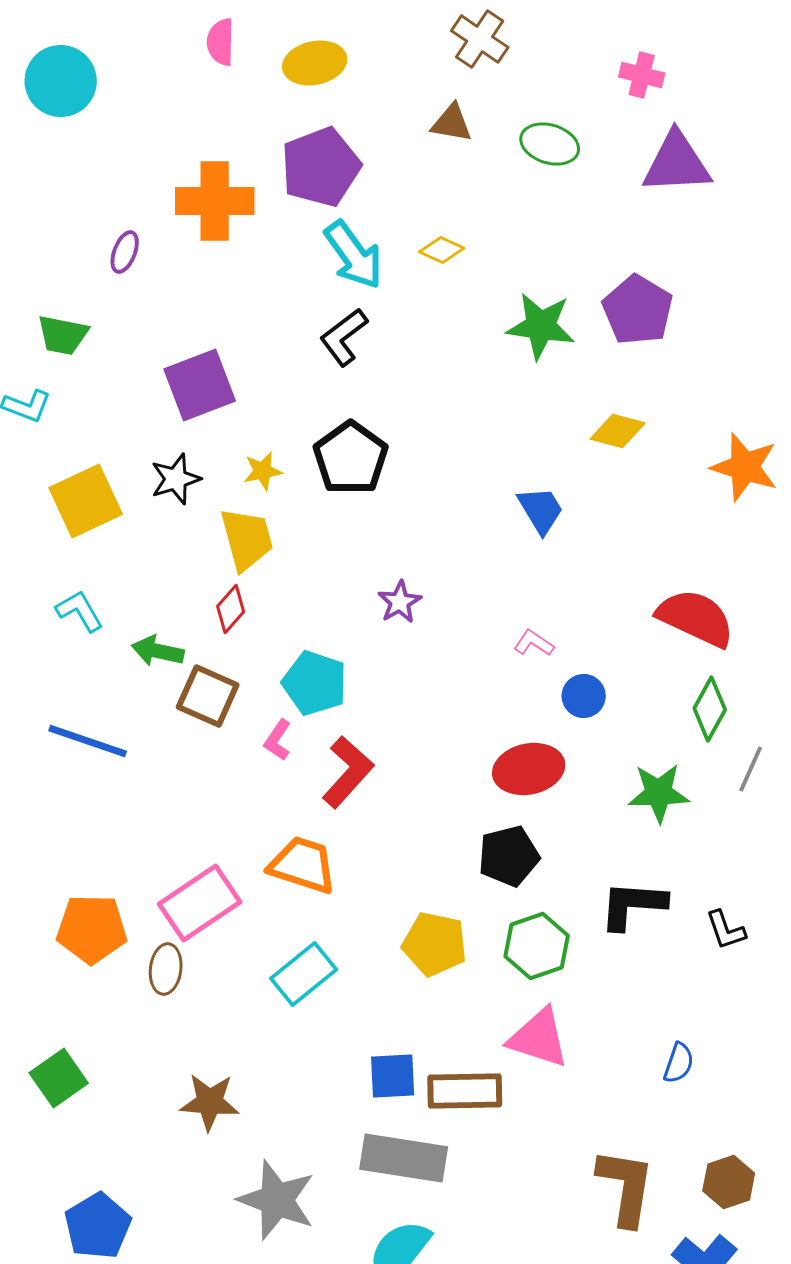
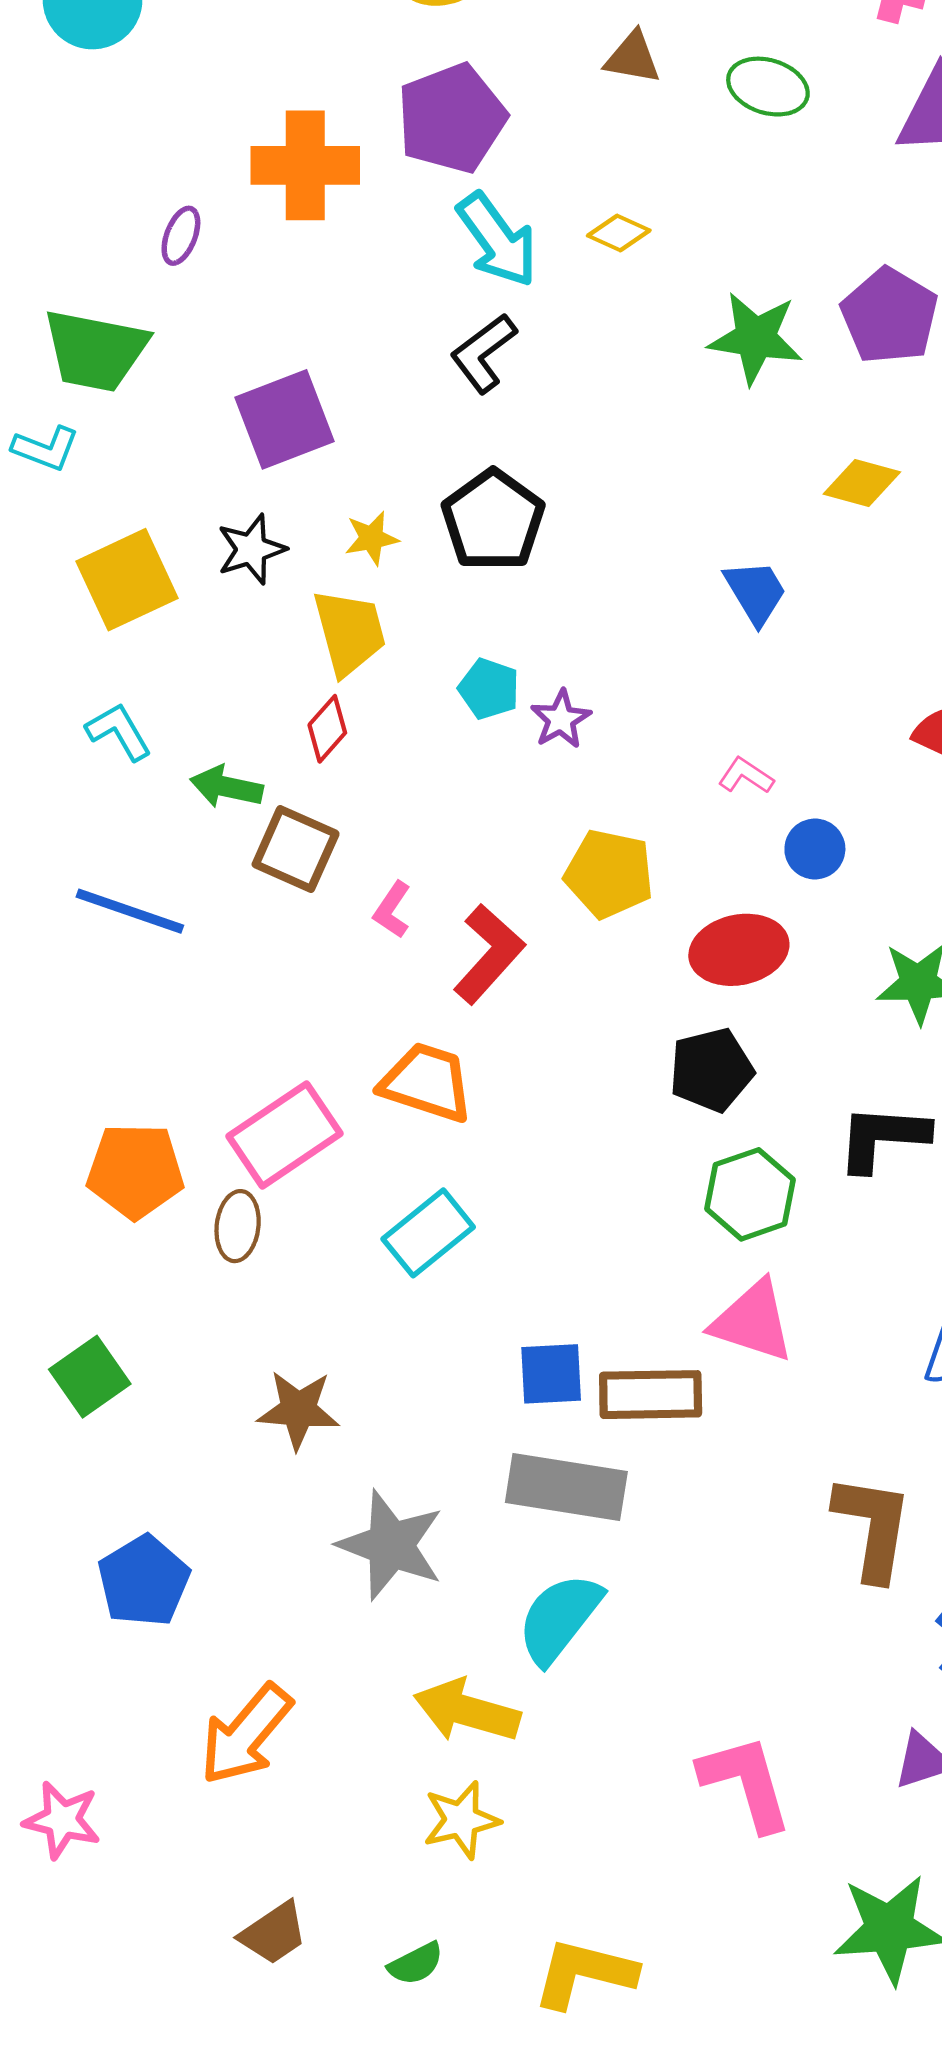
green trapezoid: (63, 335) -> (95, 350), size x1.5
cyan pentagon: (315, 683) -> (489, 689), moved, size x0.7
yellow pentagon: (435, 944) -> (609, 874), moved

